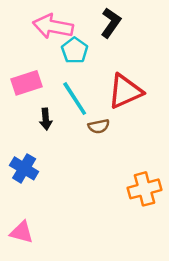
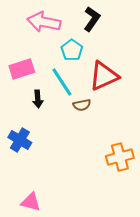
cyan pentagon: (75, 50) -> (72, 50), moved
pink triangle: (22, 232) -> (31, 202), moved

